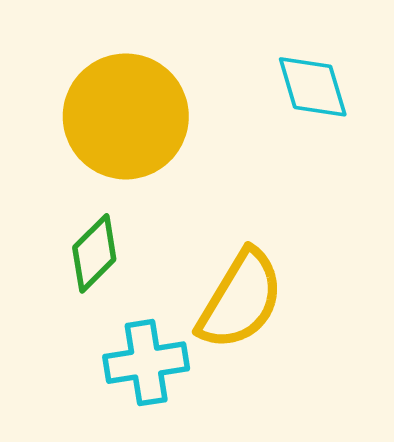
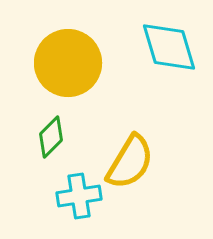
cyan diamond: (313, 87) -> (169, 47), size x1.4

